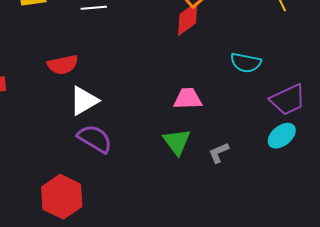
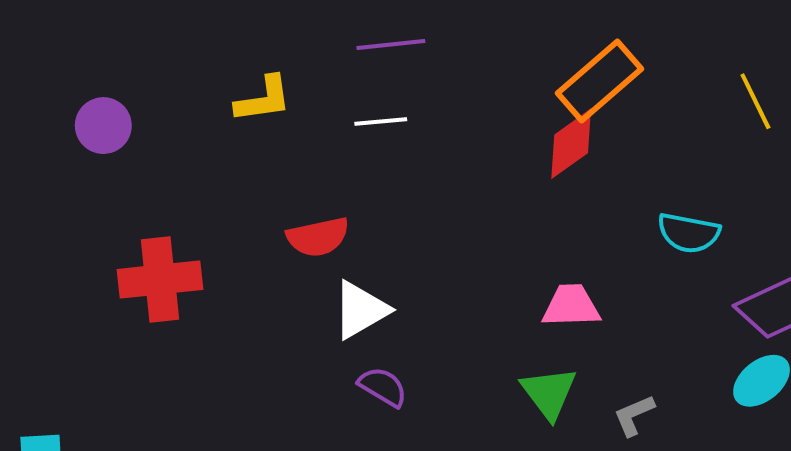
purple semicircle: (95, 139) -> (383, 387), size x0.7

